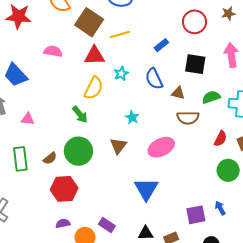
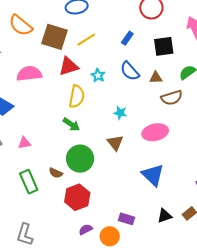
pink semicircle: (53, 51) -> (29, 74), size x1.4
pink ellipse: (161, 147) -> (155, 132), turned 30
brown semicircle: (50, 158) -> (56, 173), turned 80

